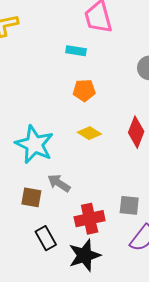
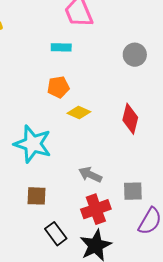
orange pentagon: (84, 90) -> (58, 87), moved
yellow diamond: (89, 133) -> (79, 113), moved
gray arrow: (59, 183) -> (90, 175), moved

